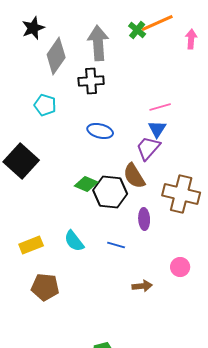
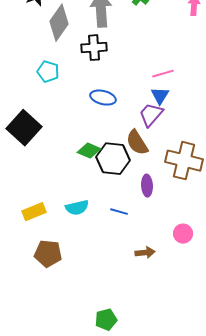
cyan semicircle: (74, 241) -> (77, 208), turned -65

